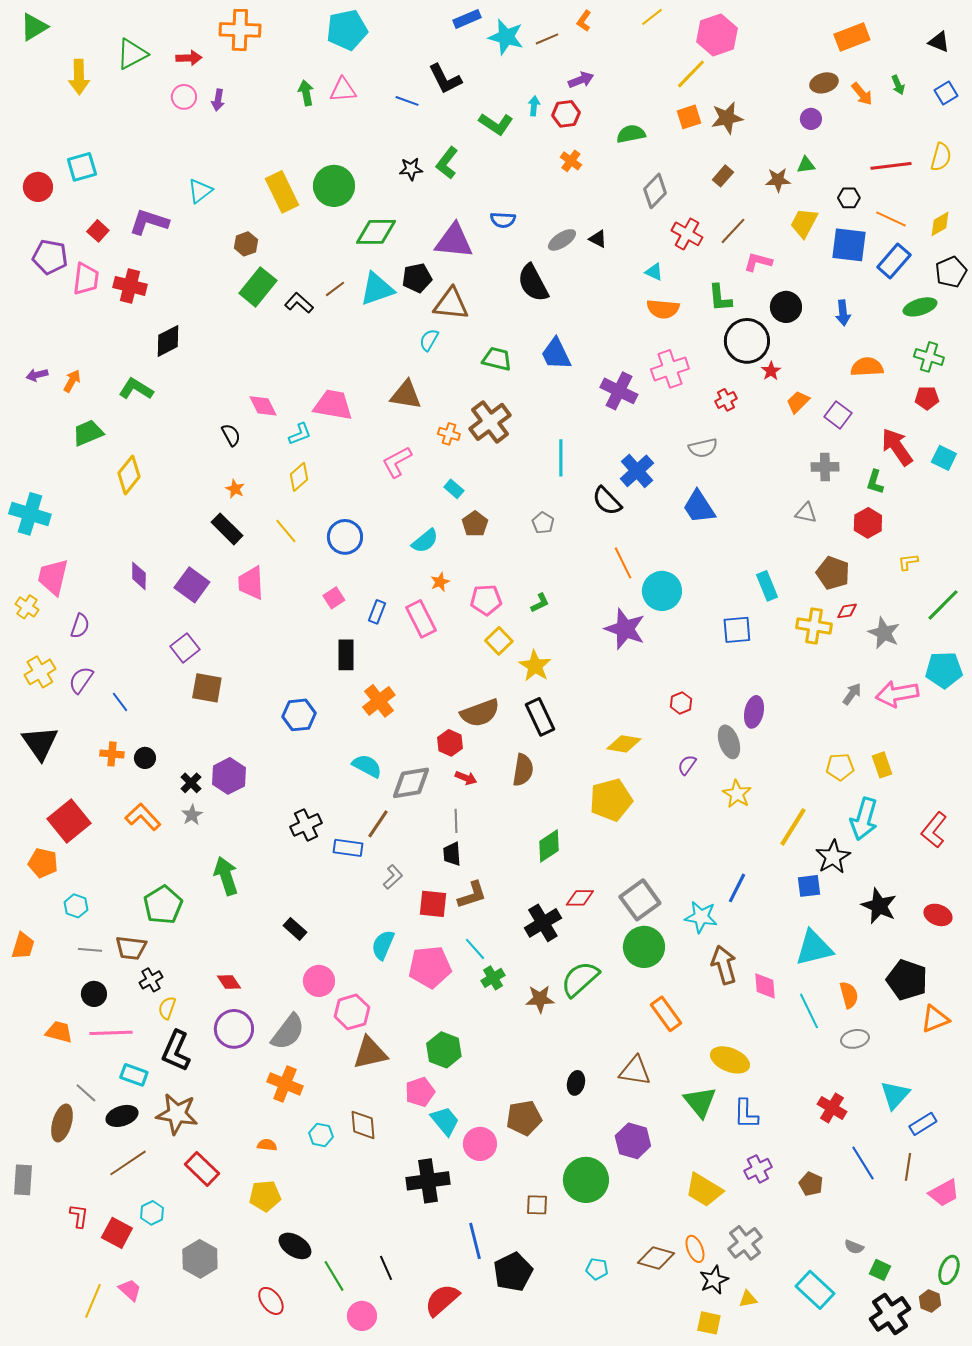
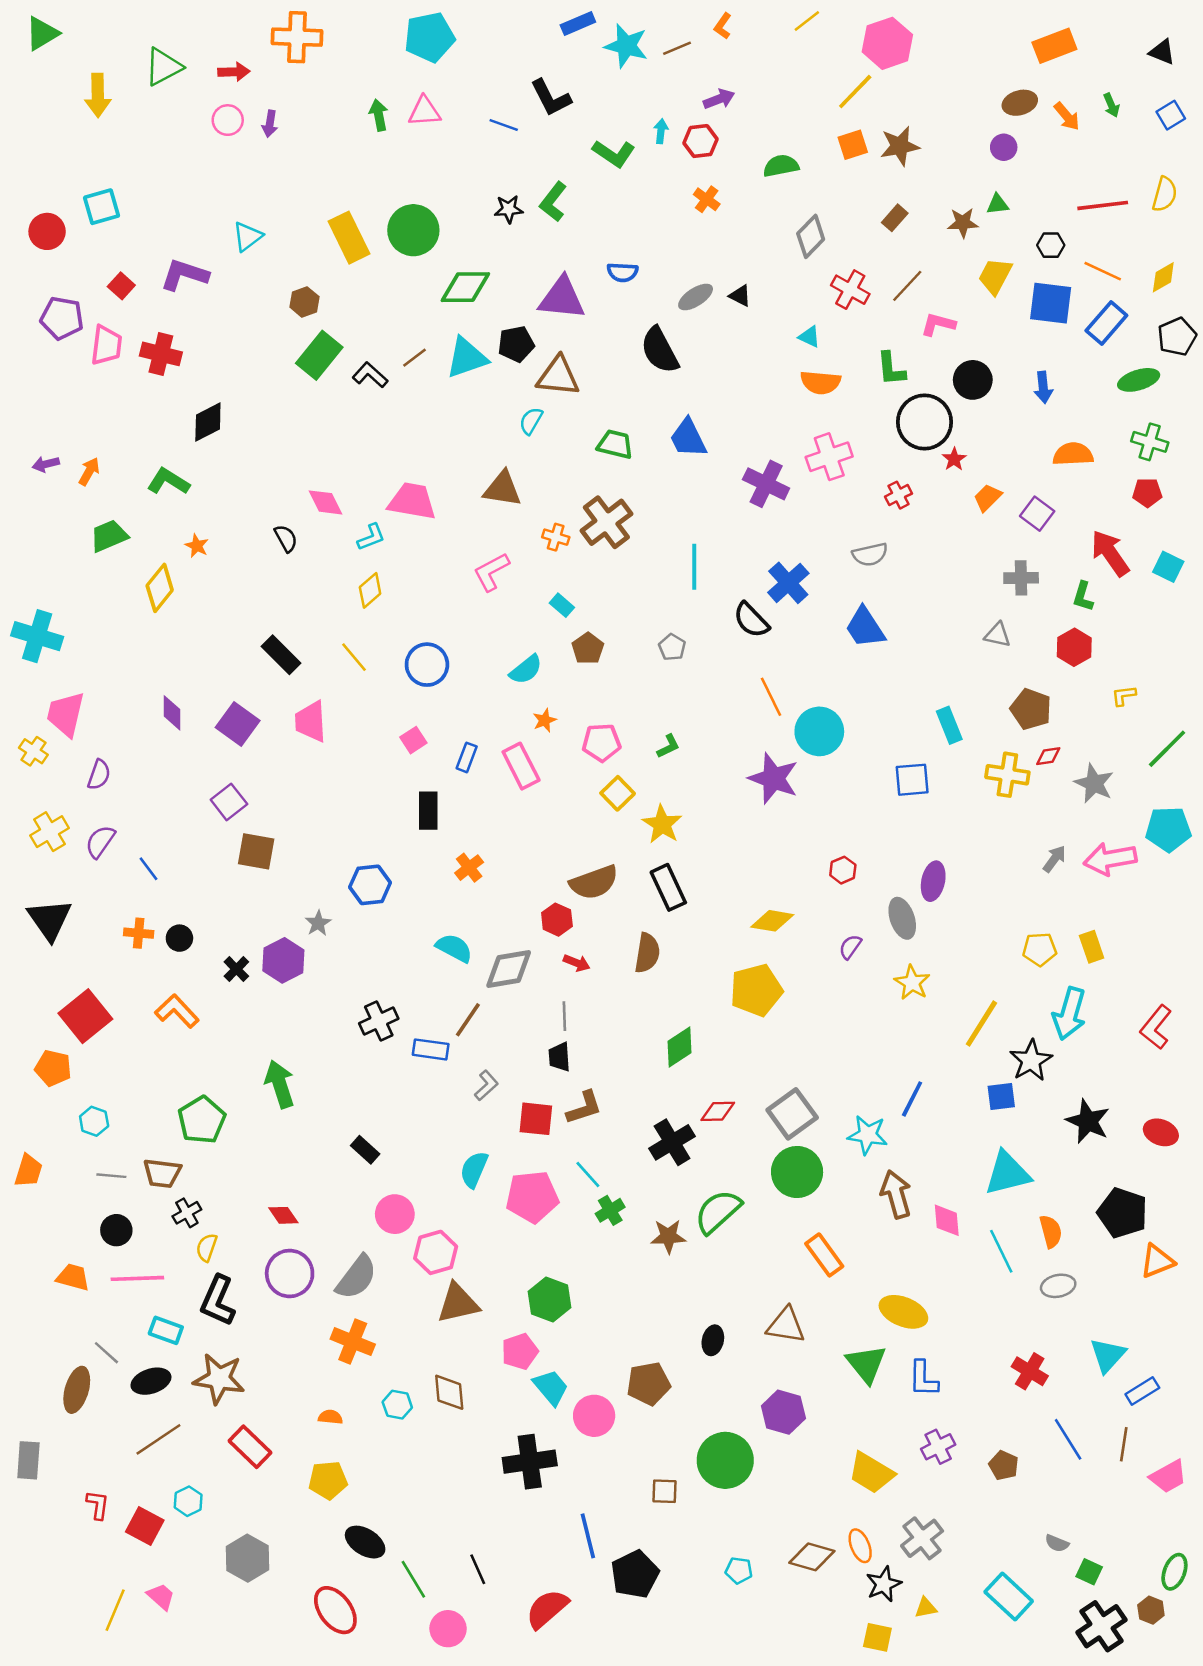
orange star: (235, 489) -> (197, 546), moved
orange cross: (379, 701) -> (469, 868), size x0.7
gray star: (192, 815) -> (318, 923), moved
red ellipse: (271, 1301) -> (335, 1610), size x1.4

